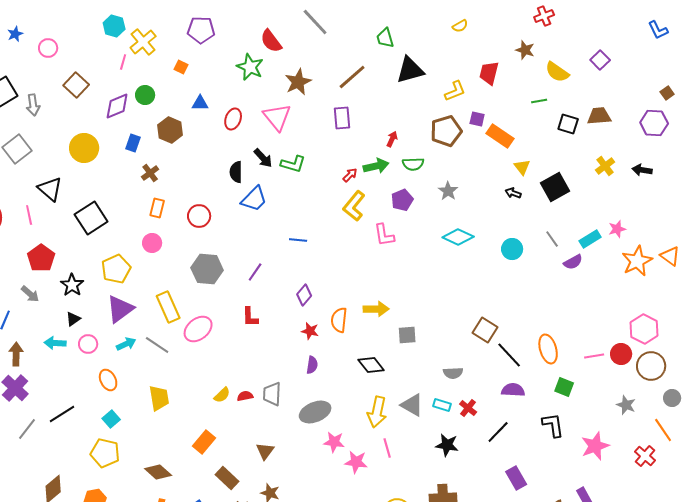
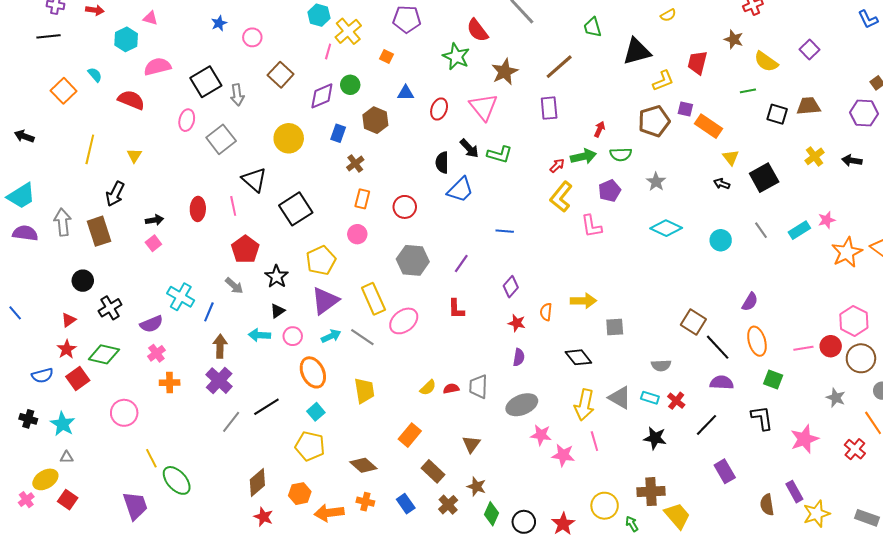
black triangle: (410, 70) -> (637, 51), moved
purple semicircle: (573, 262) -> (750, 302), moved, turned -30
orange semicircle: (339, 320) -> (546, 312), size x0.7
orange ellipse: (108, 380) -> (313, 372), size x1.4

